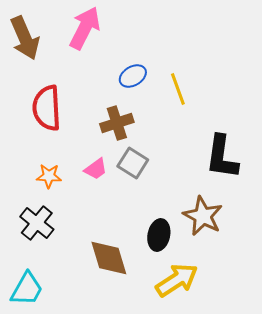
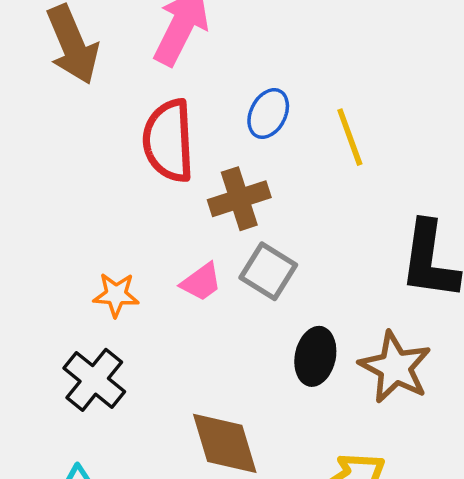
blue ellipse: (133, 76) -> (268, 114), turned -32
red semicircle: (47, 108) -> (169, 141), moved
black ellipse: (159, 235) -> (315, 356), moved

